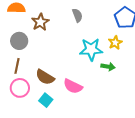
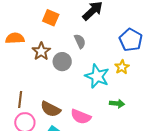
gray circle: (19, 41) -> (62, 62), moved
cyan star: (91, 49) -> (97, 76), turned 30
green arrow: (108, 67) -> (117, 104), moved

